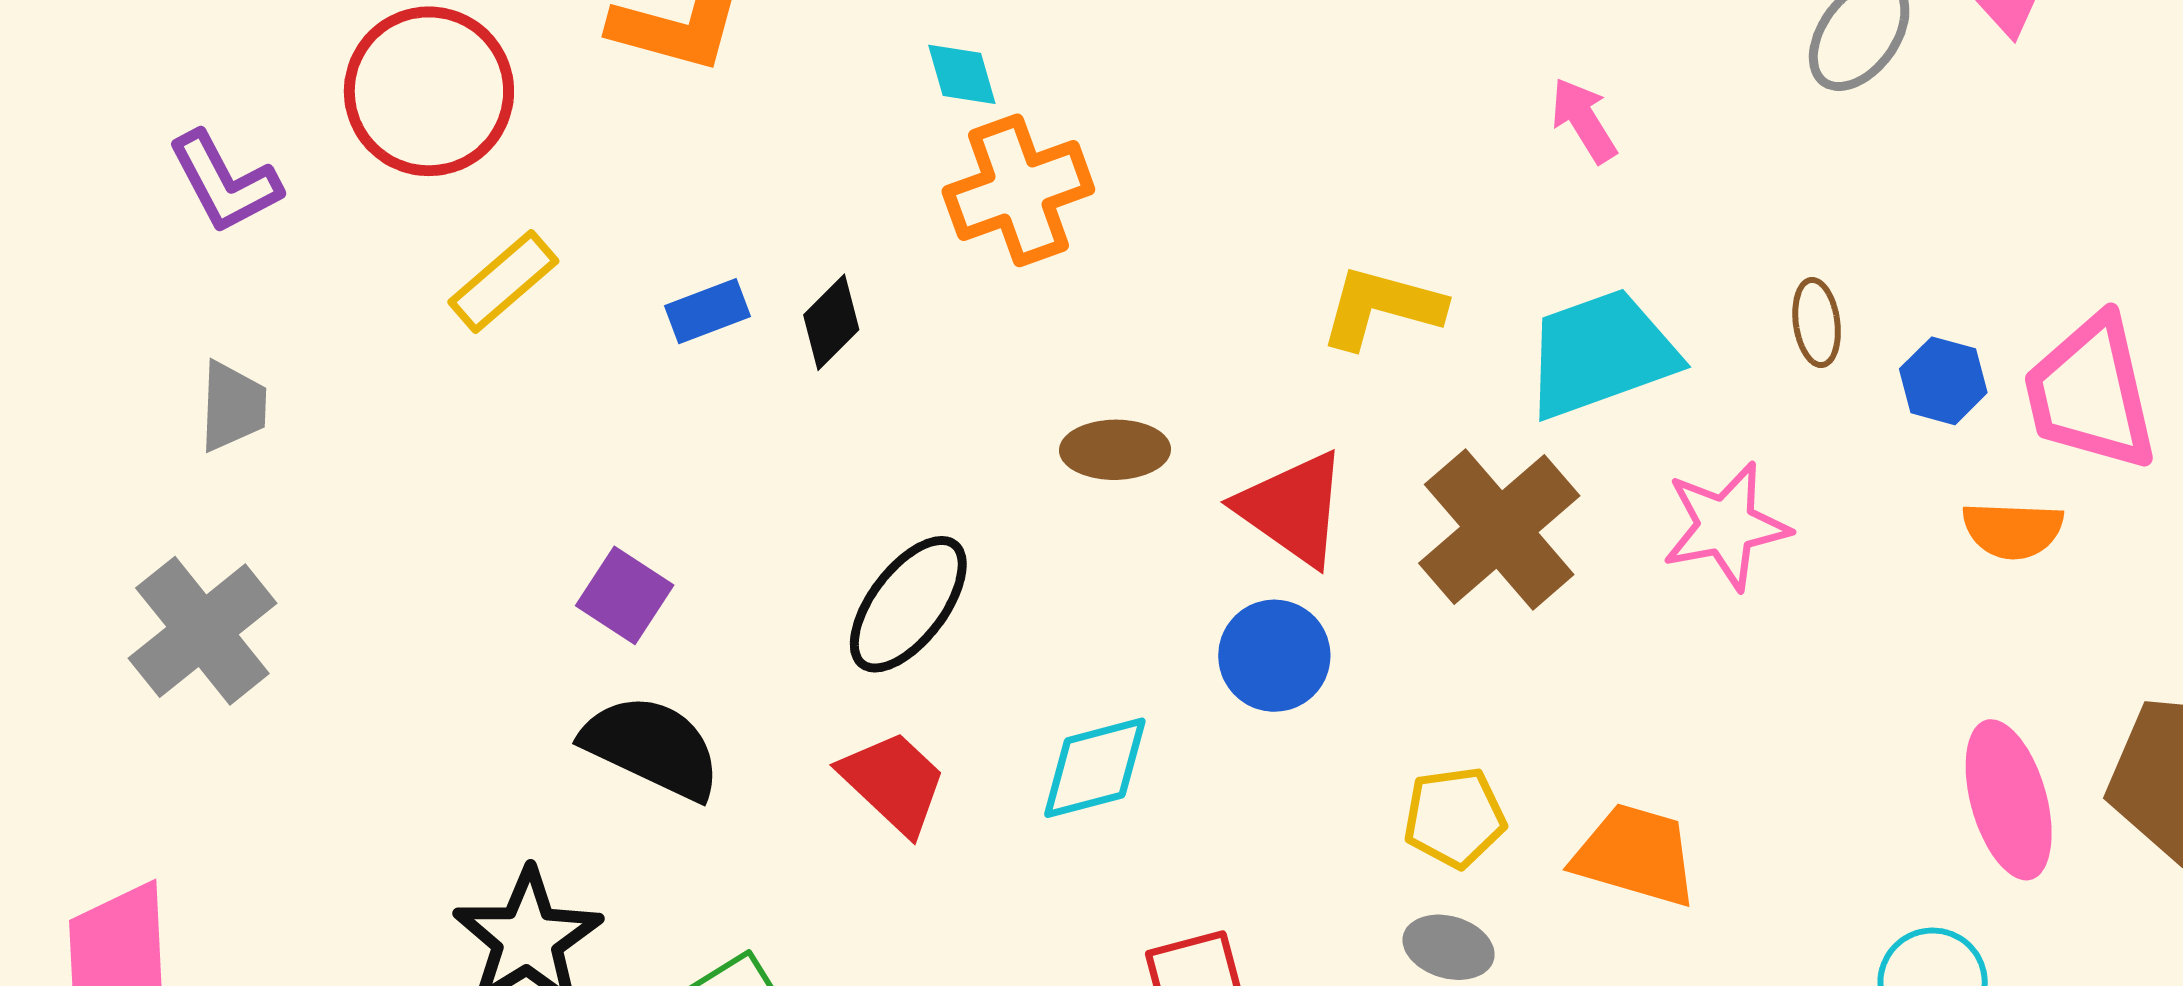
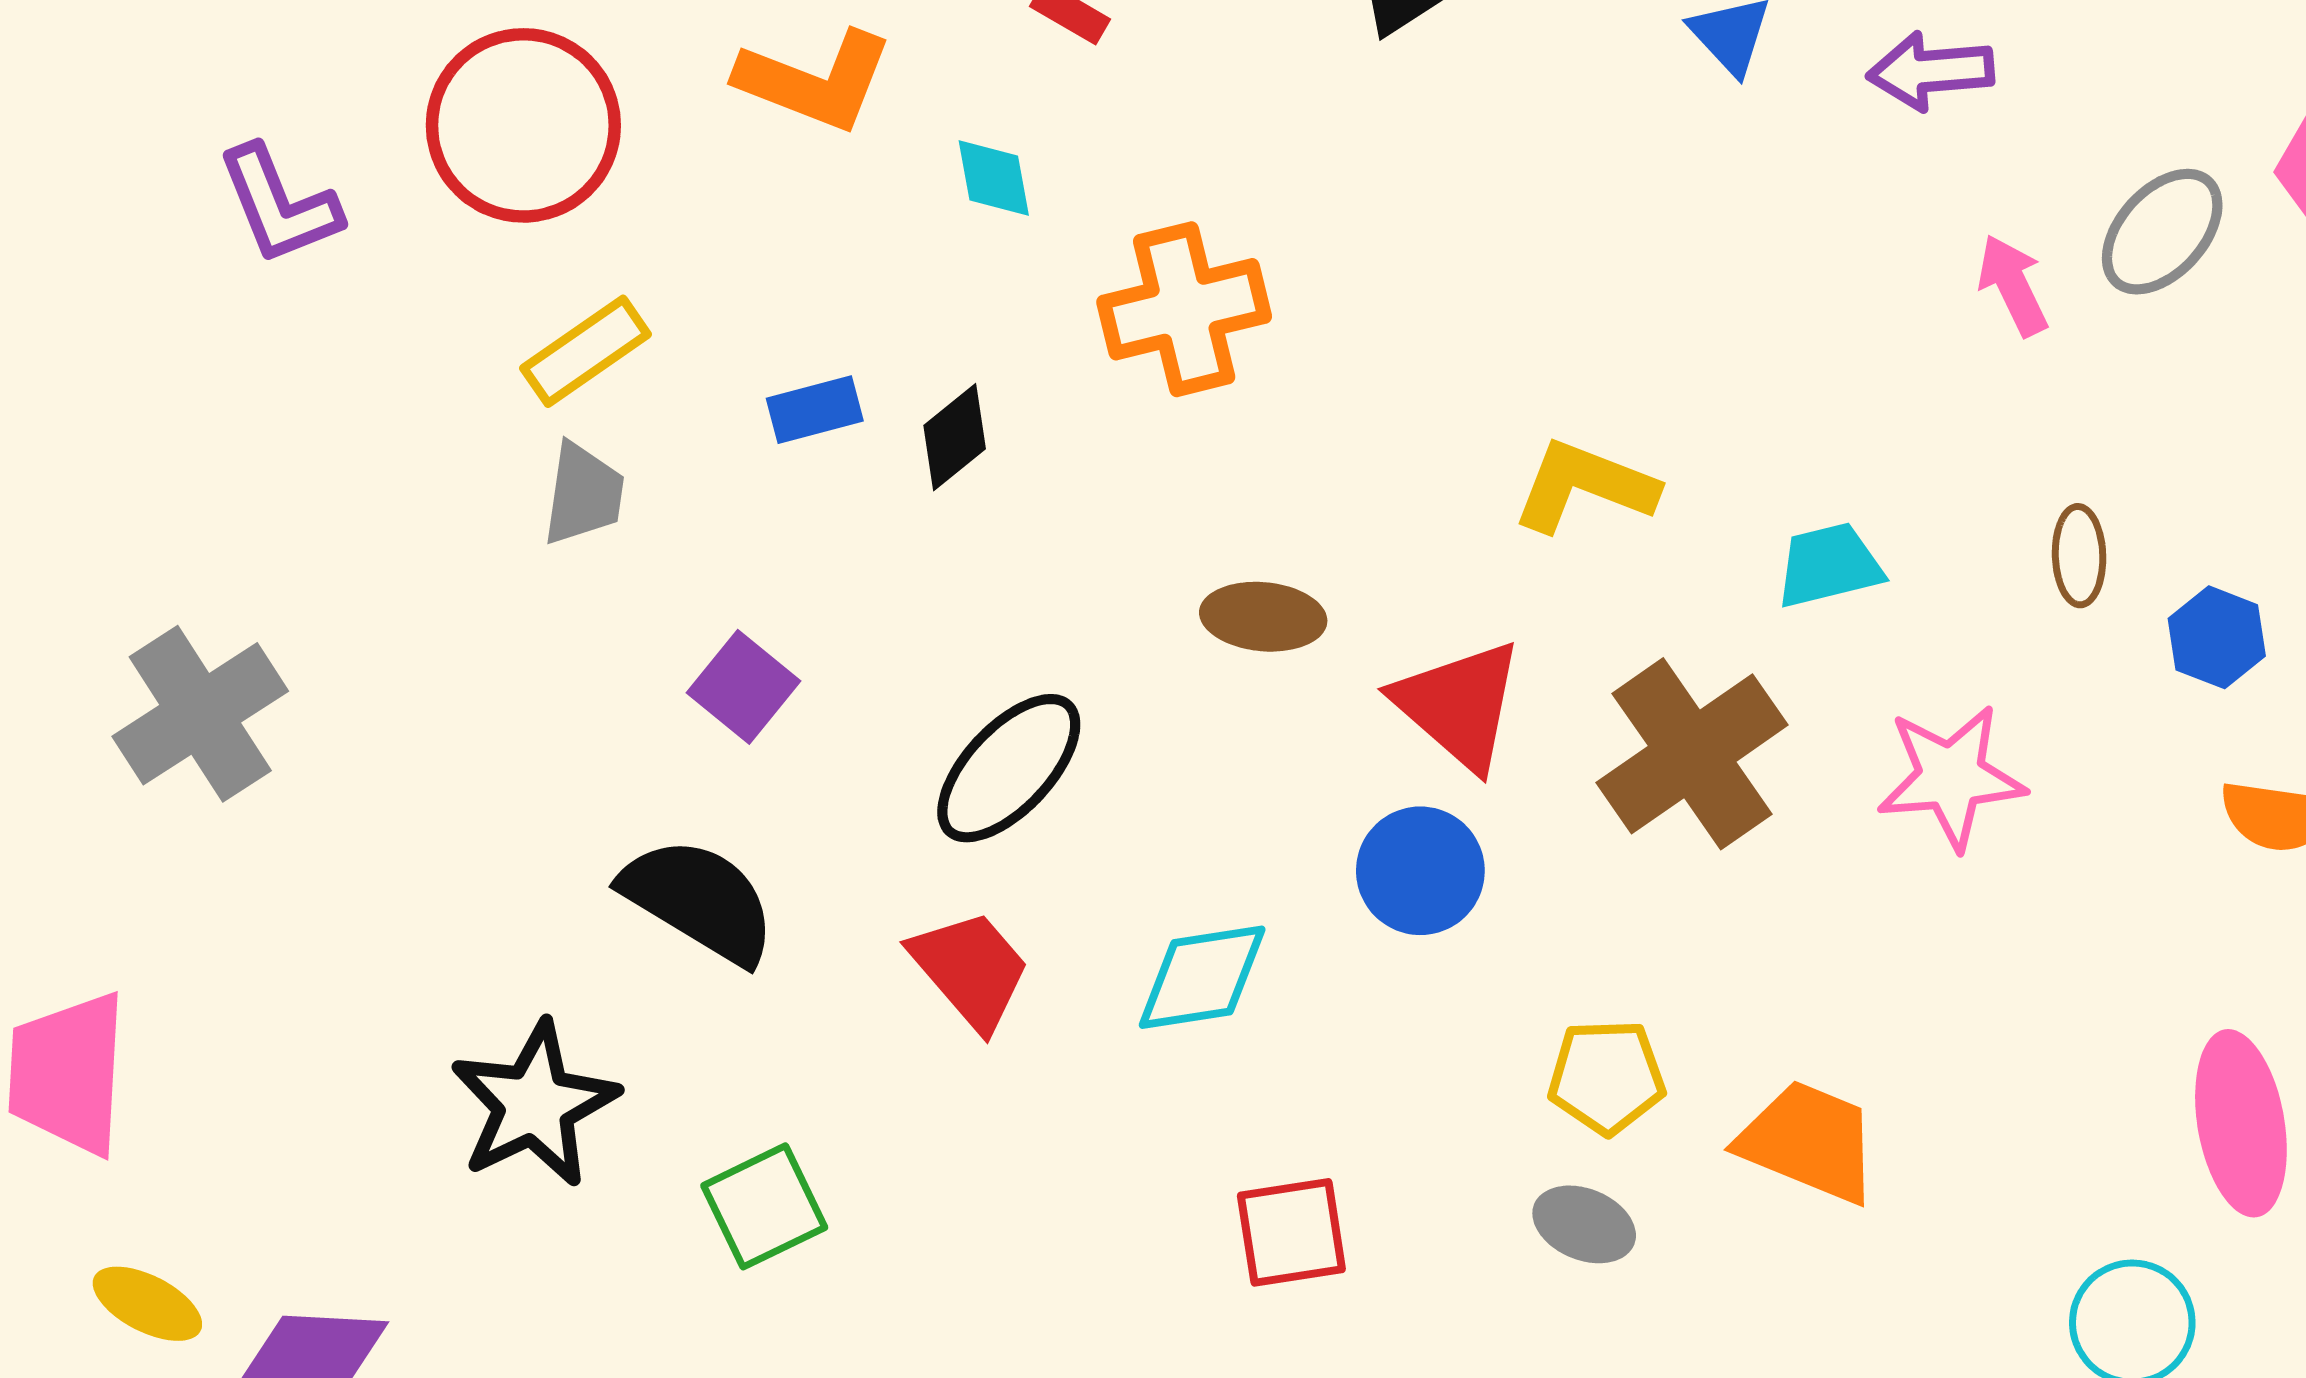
cyan diamond: (962, 74) -> (994, 178), moved
pink arrow: (1584, 120) -> (2013, 285), moved
cyan trapezoid: (1601, 354) -> (1829, 565), size x0.6
gray trapezoid: (233, 406) -> (583, 494), moved
purple square: (625, 595) -> (743, 687), moved

